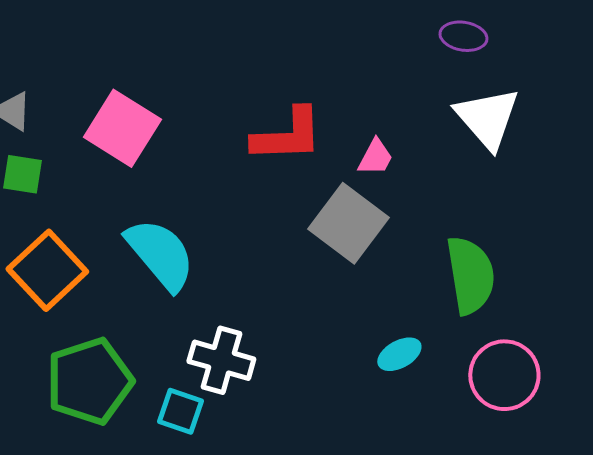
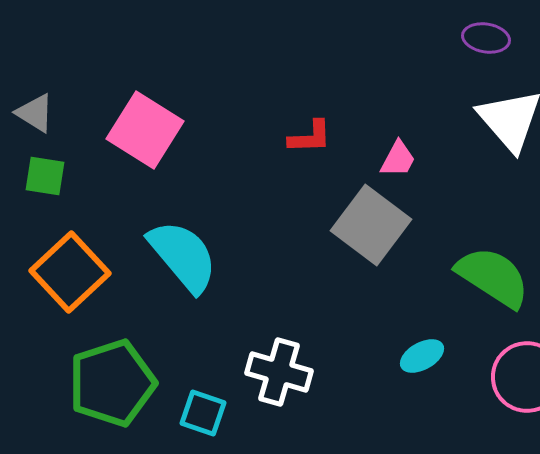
red L-shape: (287, 135) -> (310, 137), size x0.6
green semicircle: (470, 275) -> (493, 277), turned -48
white cross: (221, 360) -> (279, 372), moved

